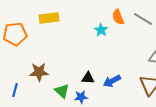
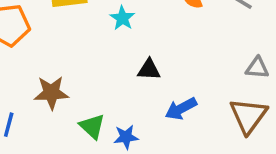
cyan star: (101, 30) -> (122, 18), moved
black triangle: (88, 78) -> (149, 70), moved

